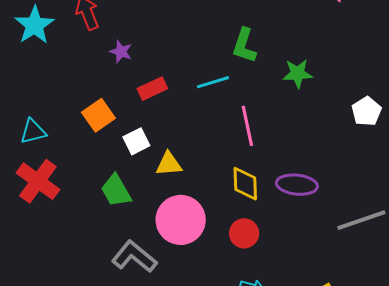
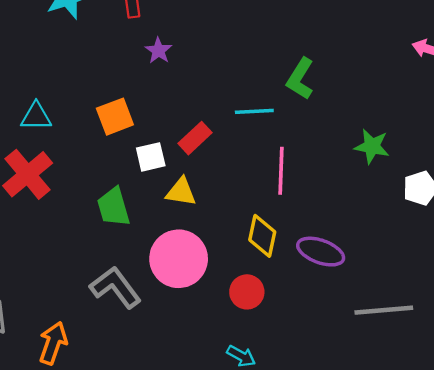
green star: (298, 73) -> (372, 146), moved
red rectangle: (152, 89) -> (195, 138), moved, turned -32

